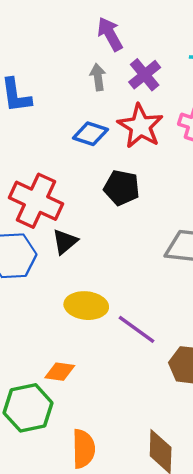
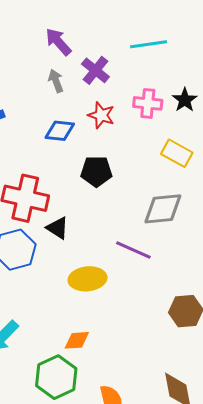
red star: (140, 126) -> (101, 115), size x0.7
black triangle: (65, 242) -> (58, 228), turned -35
purple line: (137, 329) -> (133, 250), moved

